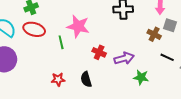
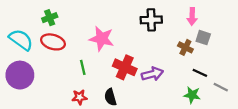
green line: (61, 42) -> (83, 67), moved
red cross: (99, 52) -> (125, 67), size x1.5
green star: (141, 77) -> (192, 95), moved

